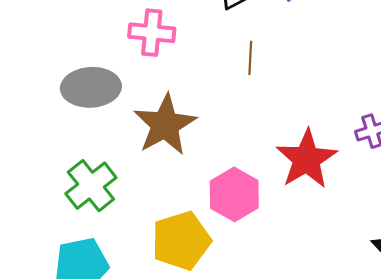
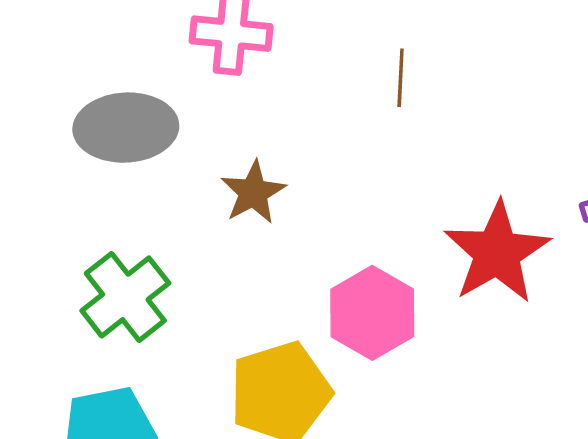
brown star: (165, 125) -> (253, 192), size x0.6

